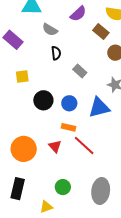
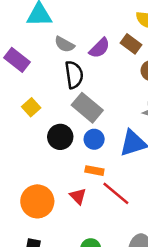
purple semicircle: (78, 14) -> (100, 48), moved
black semicircle: (56, 53) -> (74, 75), size x1.5
gray rectangle: (80, 71) -> (87, 108), moved, size x1.6
yellow square: (22, 77) -> (31, 107), turned -32

